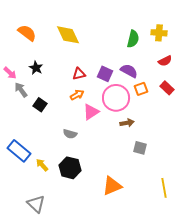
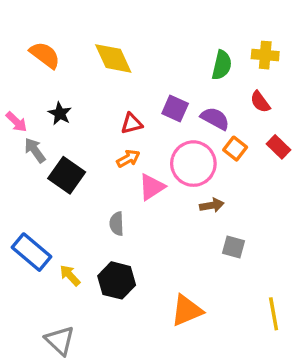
red semicircle: (165, 61) -> (260, 102), moved, turned 80
purple square: (105, 74) -> (175, 108), moved
orange square: (141, 89) -> (235, 149), turned -32
black square: (40, 105) -> (67, 175), size x1.5
gray semicircle: (70, 134) -> (117, 224), turned 72

